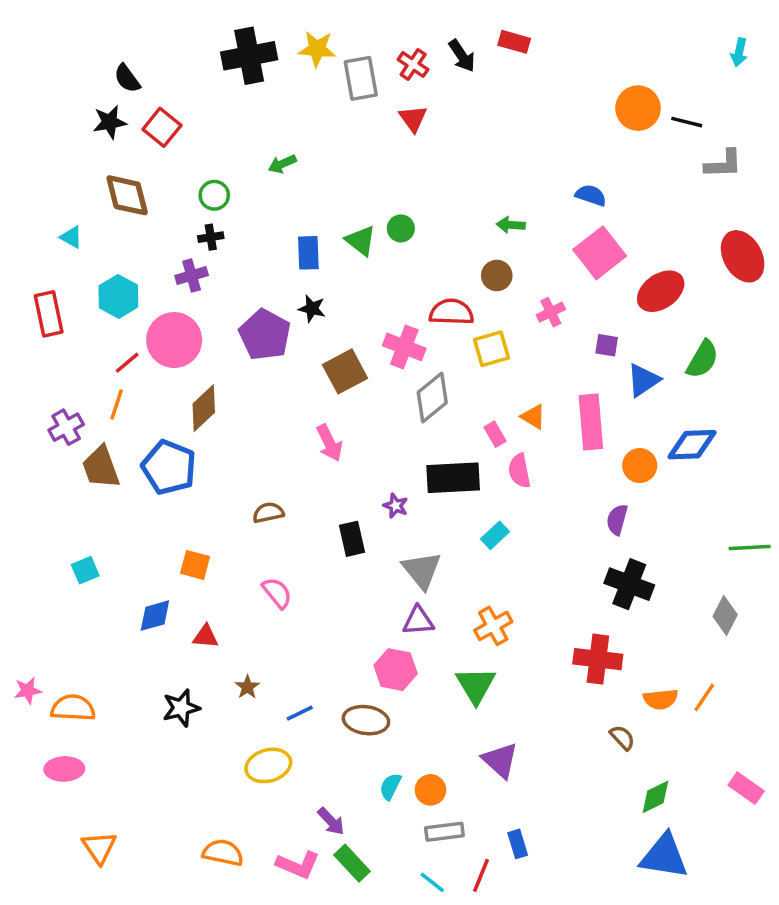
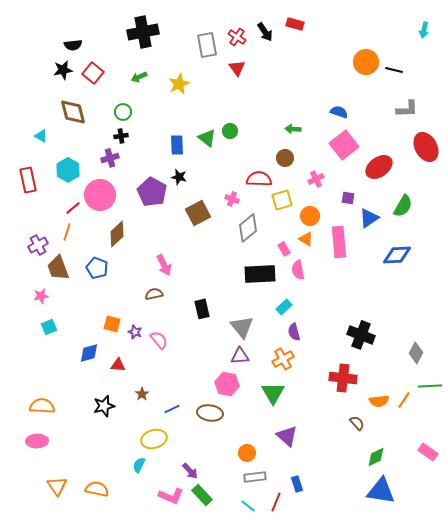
yellow star: (317, 49) -> (179, 84), moved, turned -30
black semicircle: (127, 78) -> (73, 45), turned -60
green arrow: (282, 164) -> (139, 77), moved
gray L-shape: (723, 164) -> (407, 109), moved
pink cross: (404, 347) -> (232, 199), size x0.6
pink arrow: (329, 443) -> (164, 265), moved
orange circle: (640, 466) -> (310, 216), moved
blue pentagon: (169, 467) -> (97, 268), size x0.7
purple star: (396, 506) -> (135, 332), moved
purple semicircle: (617, 520) -> (294, 332), moved, turned -30
green line: (750, 548) -> (430, 386), moved
pink star: (28, 690) -> (41, 296), moved
cyan semicircle: (390, 786) -> (139, 465), moved
orange semicircle: (223, 853) -> (97, 489), moved

